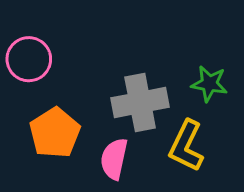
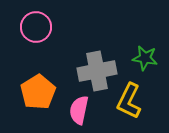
pink circle: (29, 59) -> (36, 27), moved

